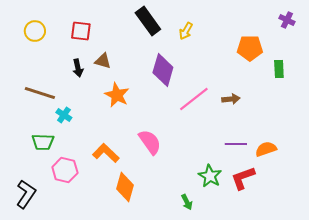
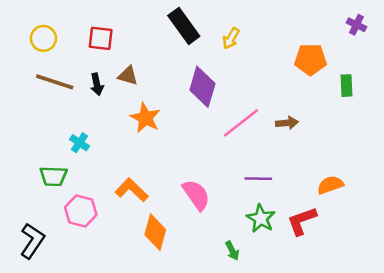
brown line: (40, 93) -> (55, 82), moved
pink semicircle: (150, 142) -> (196, 195), moved
purple line: (236, 144) -> (258, 179), moved

